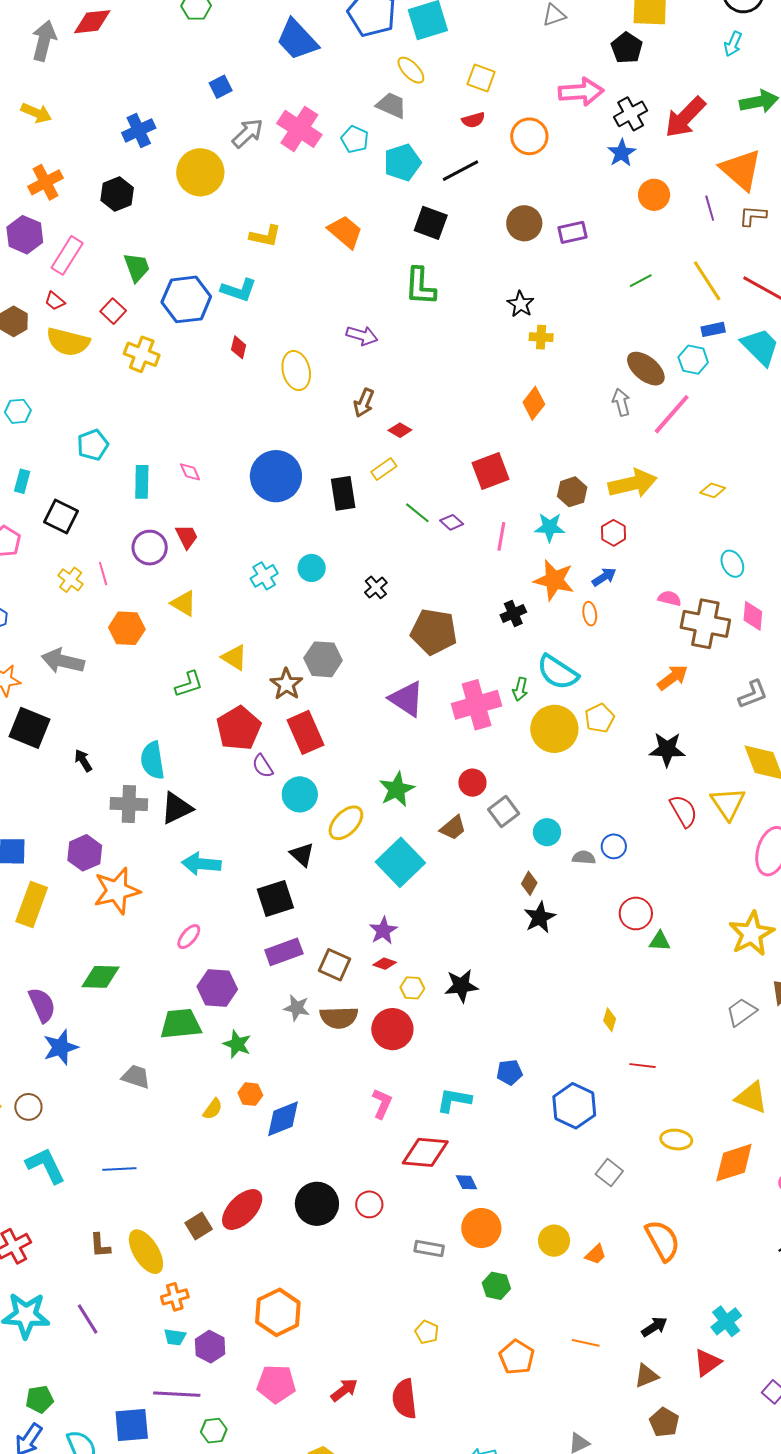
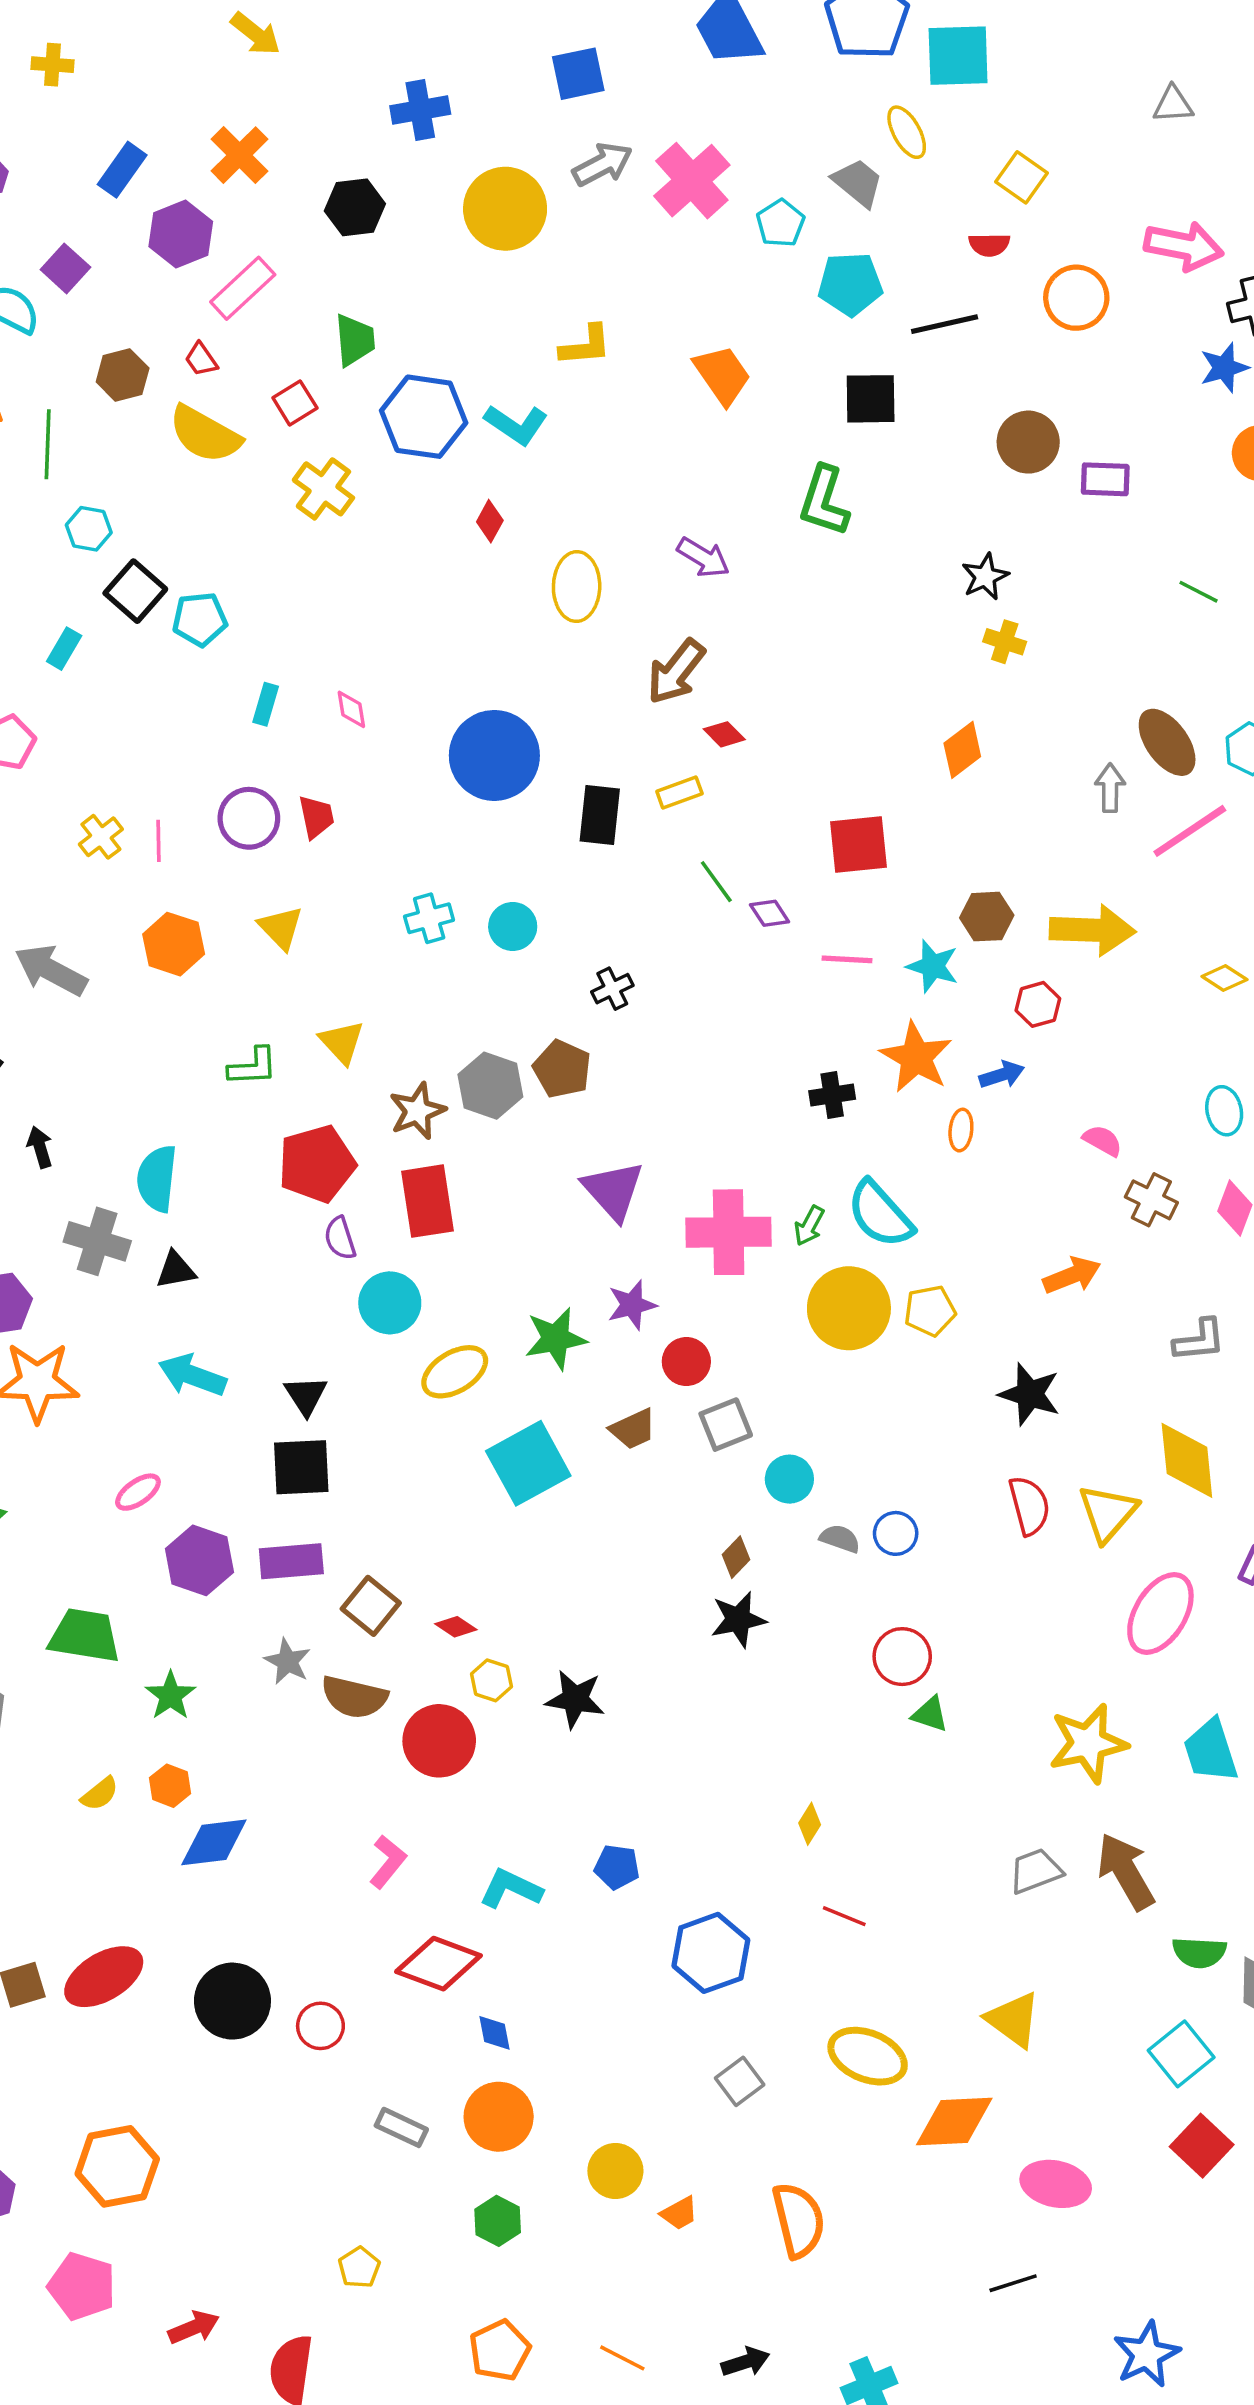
blue square: (221, 87) -> (578, 74), size x1.4
orange cross: (46, 182) -> (240, 155), turned -32
black square: (431, 223) -> (871, 399), turned -36
yellow L-shape: (265, 236) -> (586, 346), turned -32
green line: (641, 281) -> (1199, 592), turned 40
brown arrow: (364, 403) -> (676, 672), size x1.4
cyan rectangle: (142, 482) -> (266, 704), size x0.7
black square: (61, 516) -> (135, 591), moved
pink line: (501, 536) -> (847, 959), turned 68
brown cross: (705, 624) -> (1151, 1200), size x0.6
brown pentagon: (434, 632) -> (562, 1069), moved, size x0.7
black triangle: (177, 808) -> (176, 1270), size x0.7
black triangle: (302, 854) -> (306, 1395), moved
purple star: (383, 931) -> (632, 1305), moved
purple hexagon: (217, 988) -> (199, 1560), moved
yellow ellipse: (676, 1140) -> (868, 2056), size x1.4

